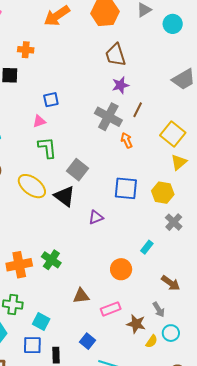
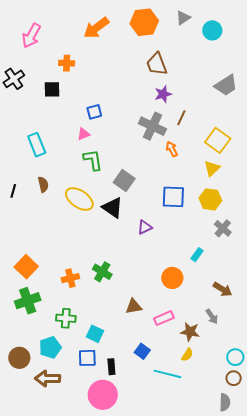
yellow triangle: (179, 162) -> (212, 168), moved
orange cross: (19, 265) -> (70, 278), size x0.7
cyan circle: (171, 333) -> (235, 357), moved
yellow semicircle: (152, 341) -> (187, 355), moved

